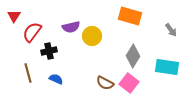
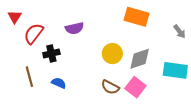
yellow circle: (92, 36) -> (112, 54), moved
gray diamond: (133, 56) -> (140, 59), turned 40

